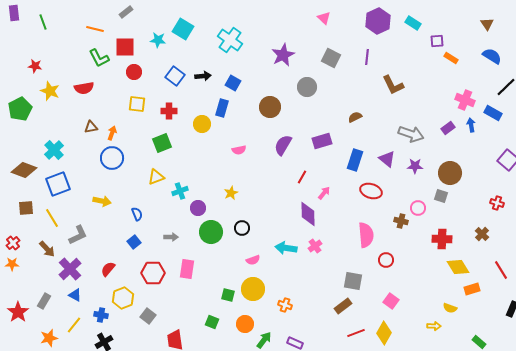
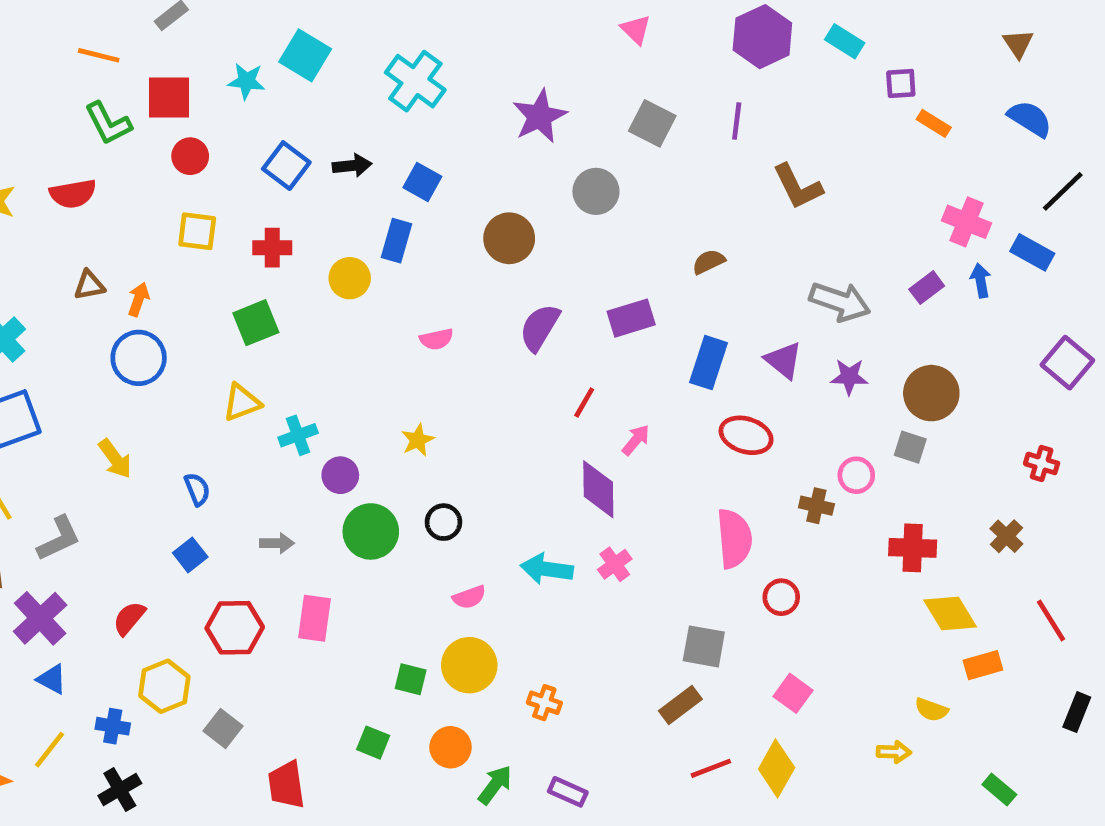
yellow arrow: (102, 201) -> (115, 459), turned 42

